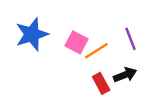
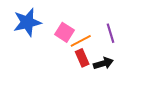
red rectangle: (101, 83) -> (82, 58), moved

